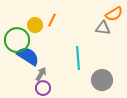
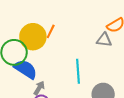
yellow circle: (35, 25) -> (33, 37), size x1.6

